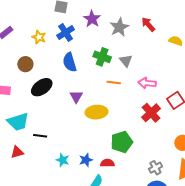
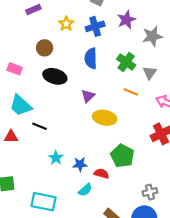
black ellipse: (42, 87) -> (55, 76), turned 35
cyan trapezoid: (18, 122) -> (21, 105), turned 45
green pentagon: (122, 142) -> (122, 156), turned 30

